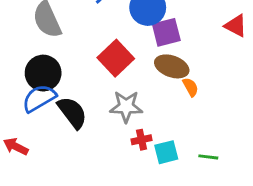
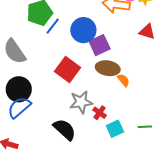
black semicircle: (72, 112) -> (65, 130), moved
red cross: (141, 140) -> (100, 113), moved, turned -32

